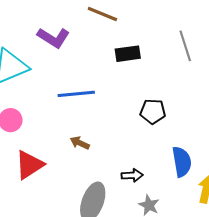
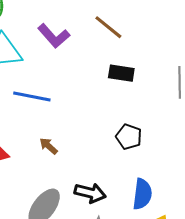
blue line: (76, 94) -> (32, 96), moved
black arrow: (132, 175) -> (90, 193), size x1.4

